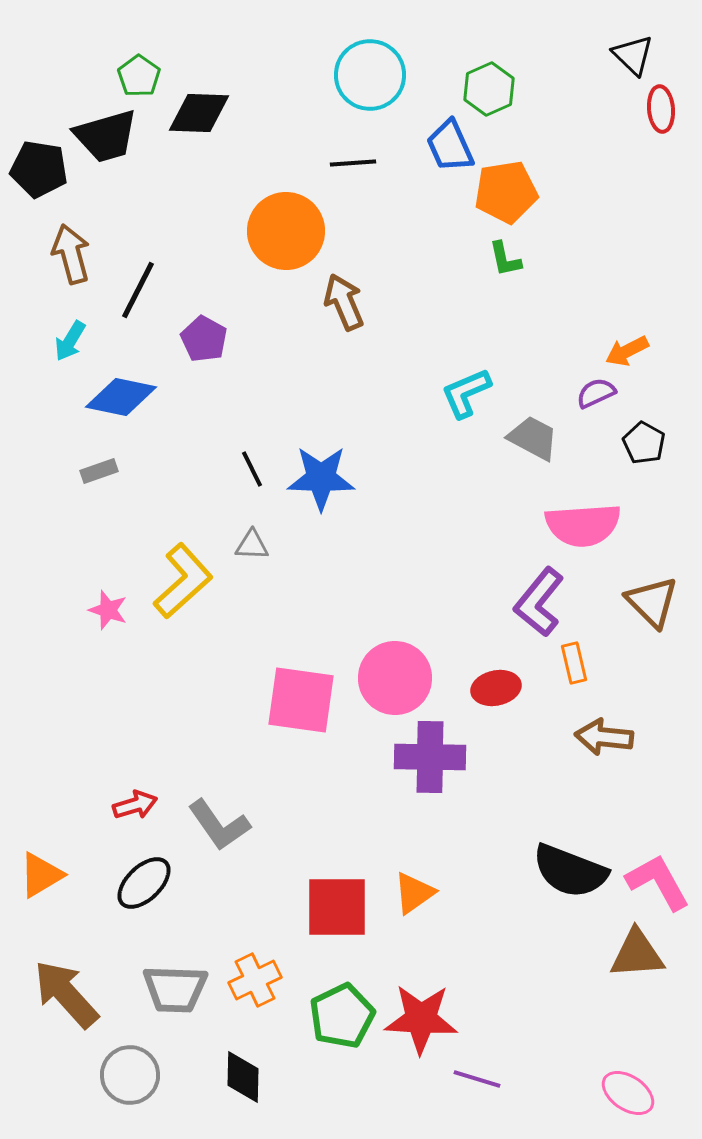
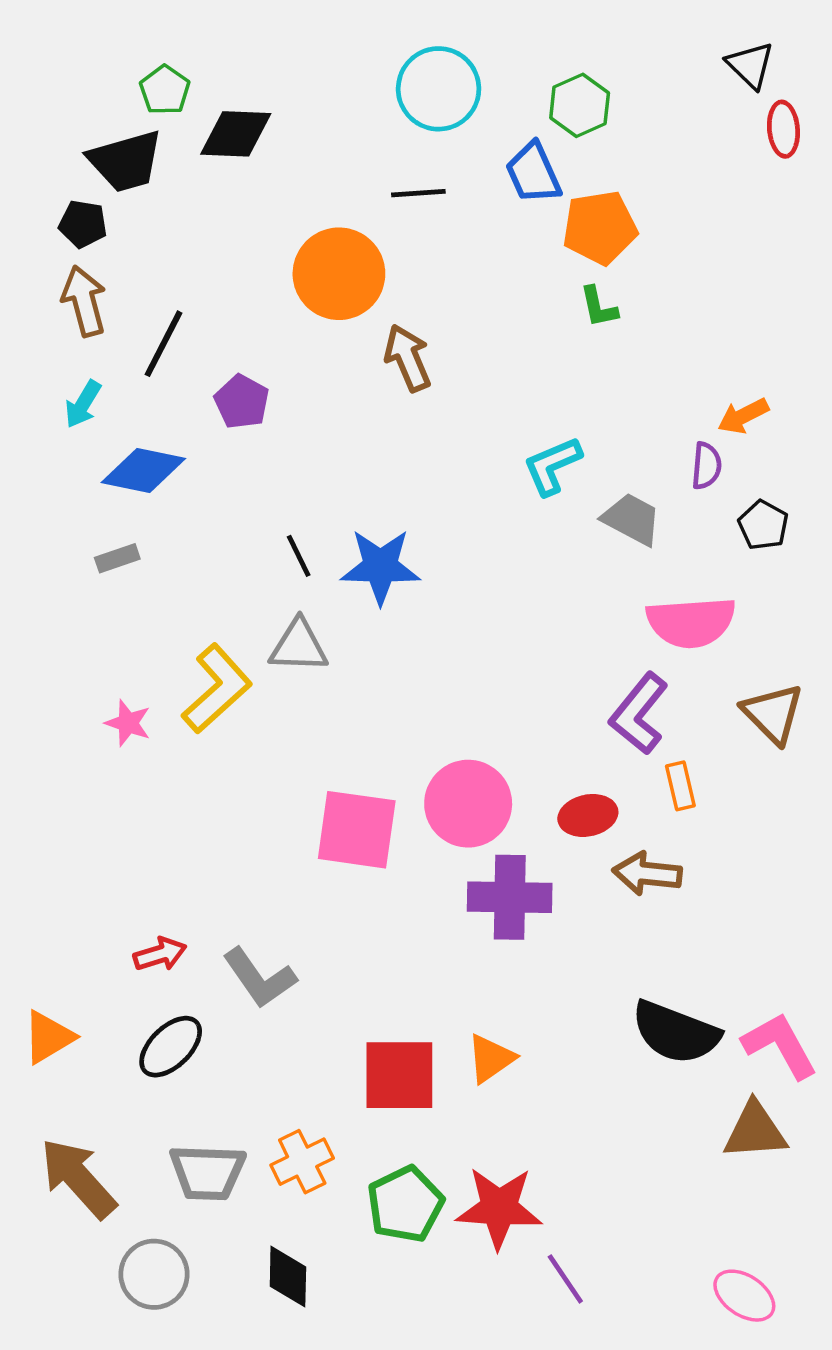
black pentagon: (39, 169) -> (83, 224), moved, size x0.7
purple semicircle: (596, 393) -> (706, 466), turned 120
gray triangle: (252, 545) -> (299, 646), size x1.5
brown arrow: (604, 737) -> (647, 874), moved
purple line: (477, 1079) -> (565, 1279), turned 39

